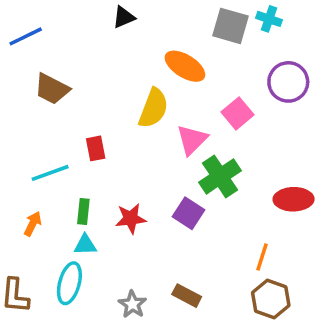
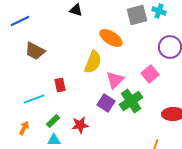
black triangle: (124, 17) -> (76, 10), turned 40
gray square: (230, 26) -> (137, 15), turned -30
pink square: (237, 113) -> (150, 74), moved
green rectangle: (83, 211) -> (53, 121), turned 40
purple square: (188, 213) -> (106, 103), moved

